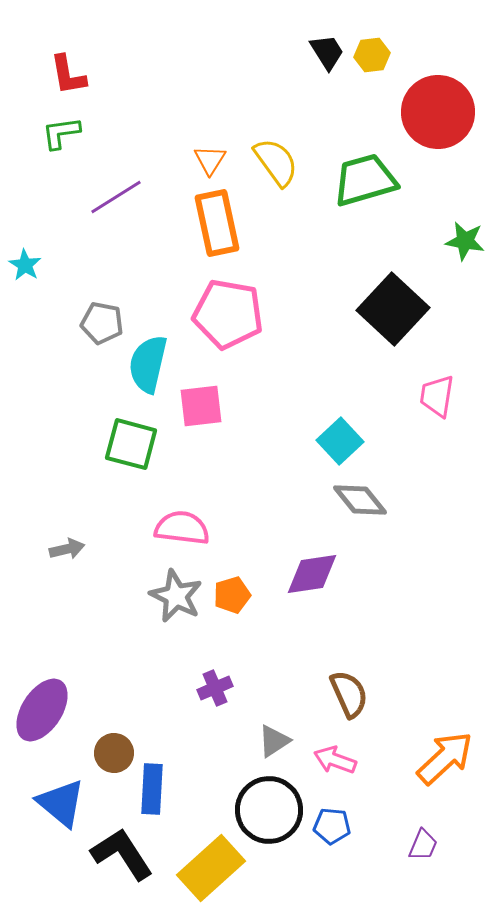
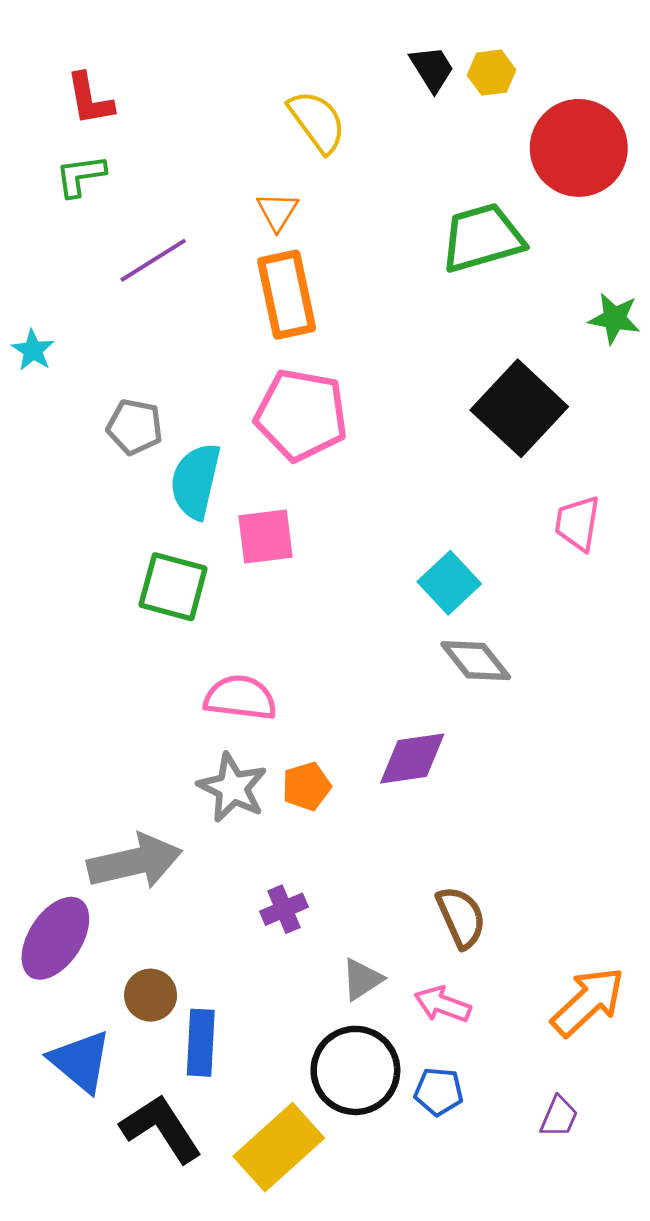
yellow semicircle: (276, 162) -> (317, 122), moved
gray arrow: (67, 549) -> (135, 862), moved, size x2.0

